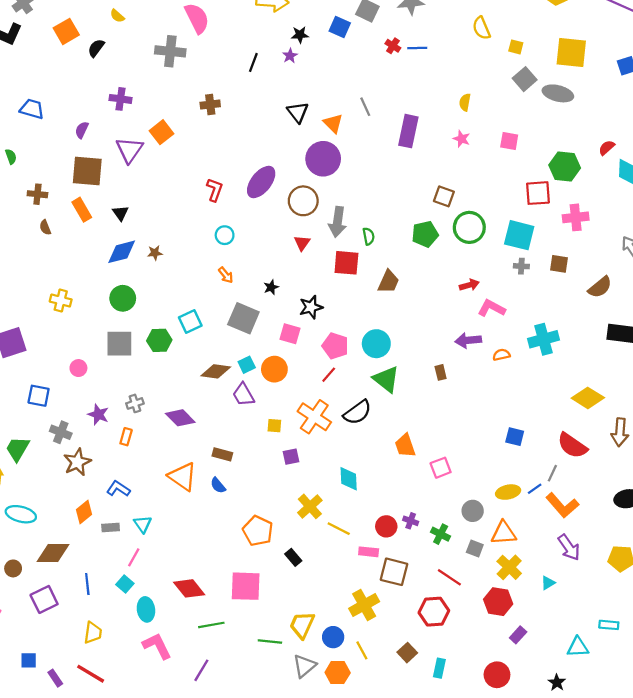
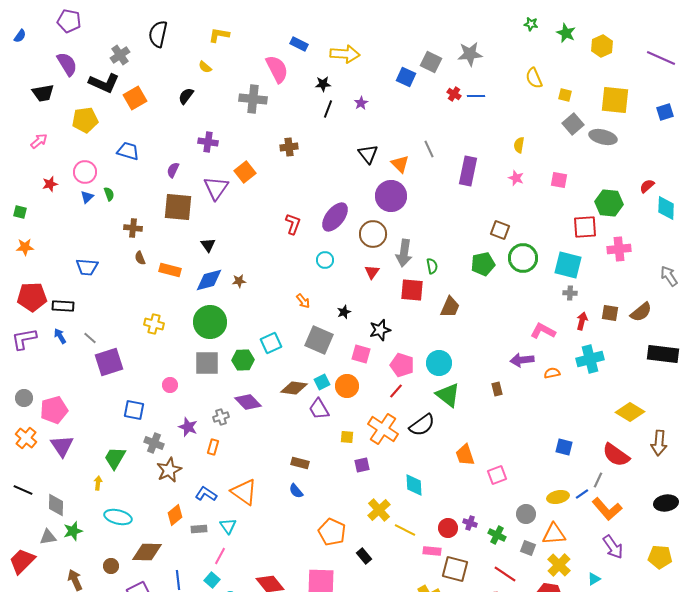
orange square: (66, 31) -> (135, 98), moved
black star: (300, 35) -> (323, 84), moved
orange rectangle: (82, 210) -> (170, 270), moved, turned -45
cyan circle: (225, 235) -> (325, 260), moved
brown square: (559, 264) -> (610, 313), moved
red arrow: (469, 285) -> (582, 321), moved, turned -60
green circle: (123, 298) -> (210, 322), size x1.4
purple diamond: (180, 418) -> (248, 402), moved
orange triangle: (183, 477) -> (244, 492), moved

